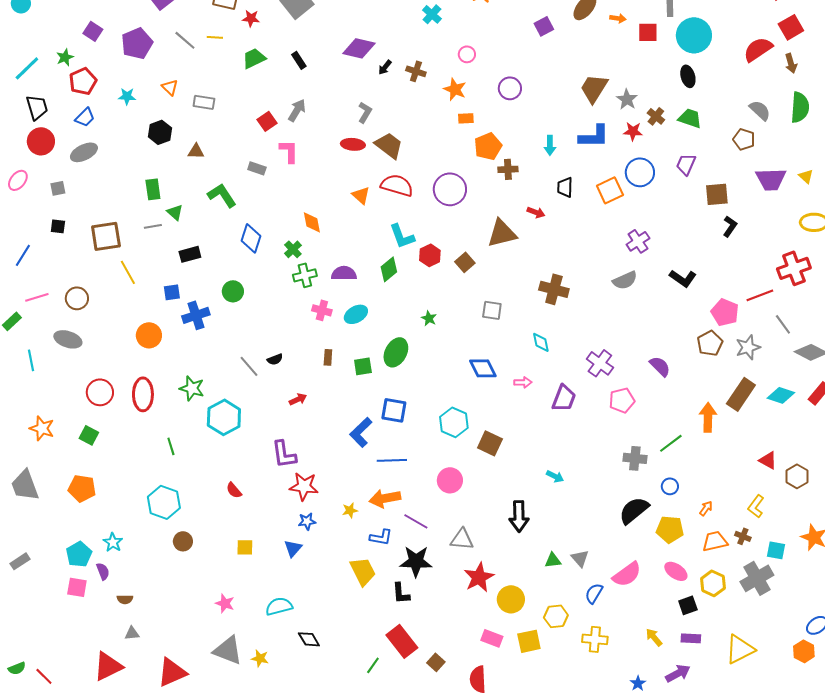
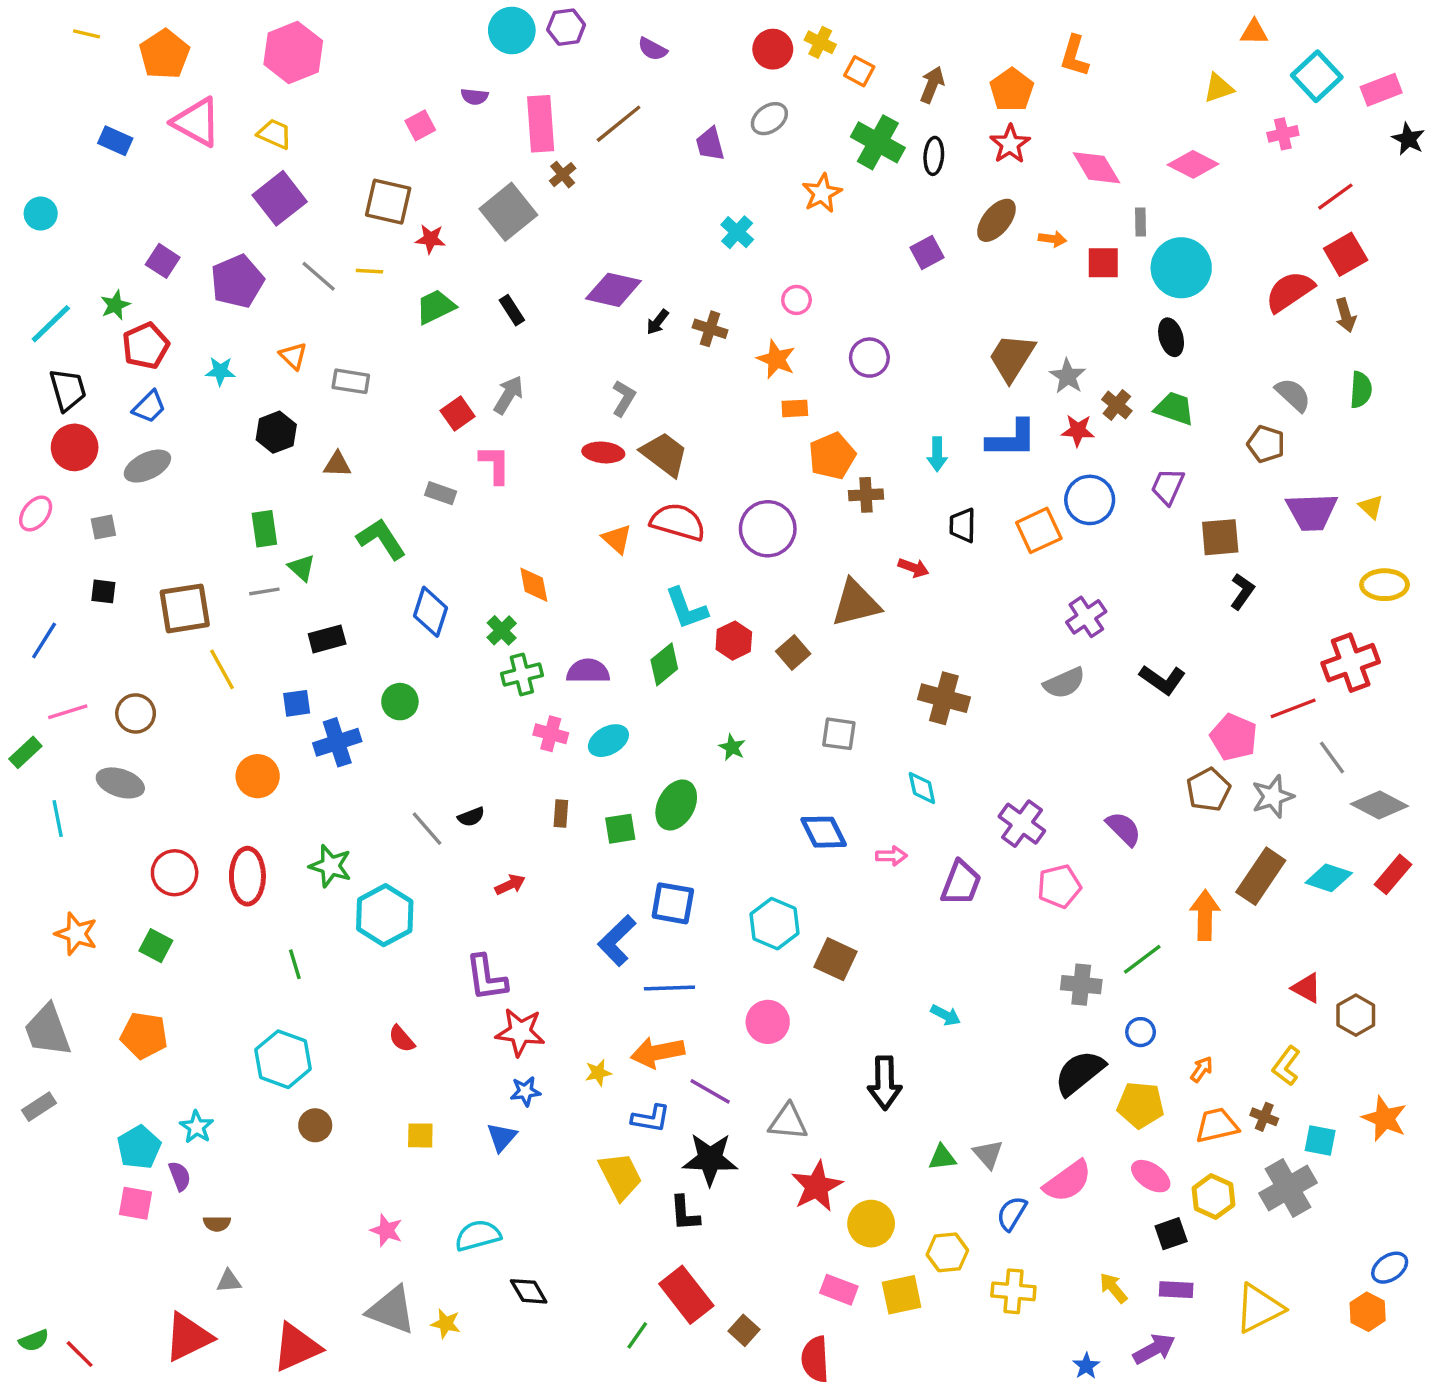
green semicircle: (800, 107) -> (1361, 390), size x0.7
gray rectangle: (20, 561) -> (39, 1107), moved

